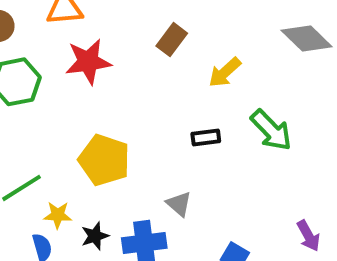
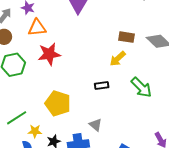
brown rectangle: (172, 40) -> (127, 37), moved, turned 63
black rectangle: (206, 138) -> (102, 85), moved

